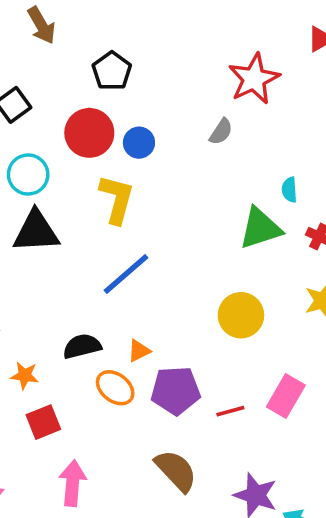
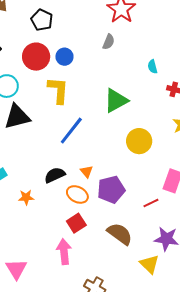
green triangle: (260, 228) -> (116, 100), moved
orange triangle: (139, 351) -> (87, 172), turned -32
red line: (230, 411) -> (151, 203), moved
red square: (43, 422) -> (76, 223), moved

